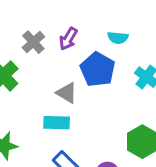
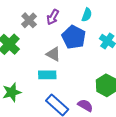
cyan semicircle: (118, 38) -> (87, 15), turned -72

